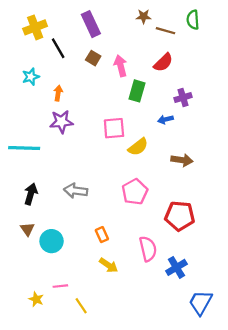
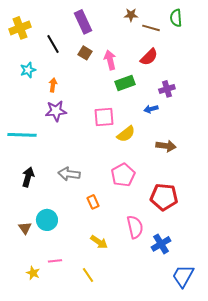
yellow cross: (35, 27) -> (20, 28), moved
green rectangle: (137, 91) -> (125, 83), turned 54
brown triangle: (27, 229) -> (25, 228), moved
orange rectangle: (102, 235) -> (93, 202), moved
yellow line: (81, 306) -> (88, 275), moved

